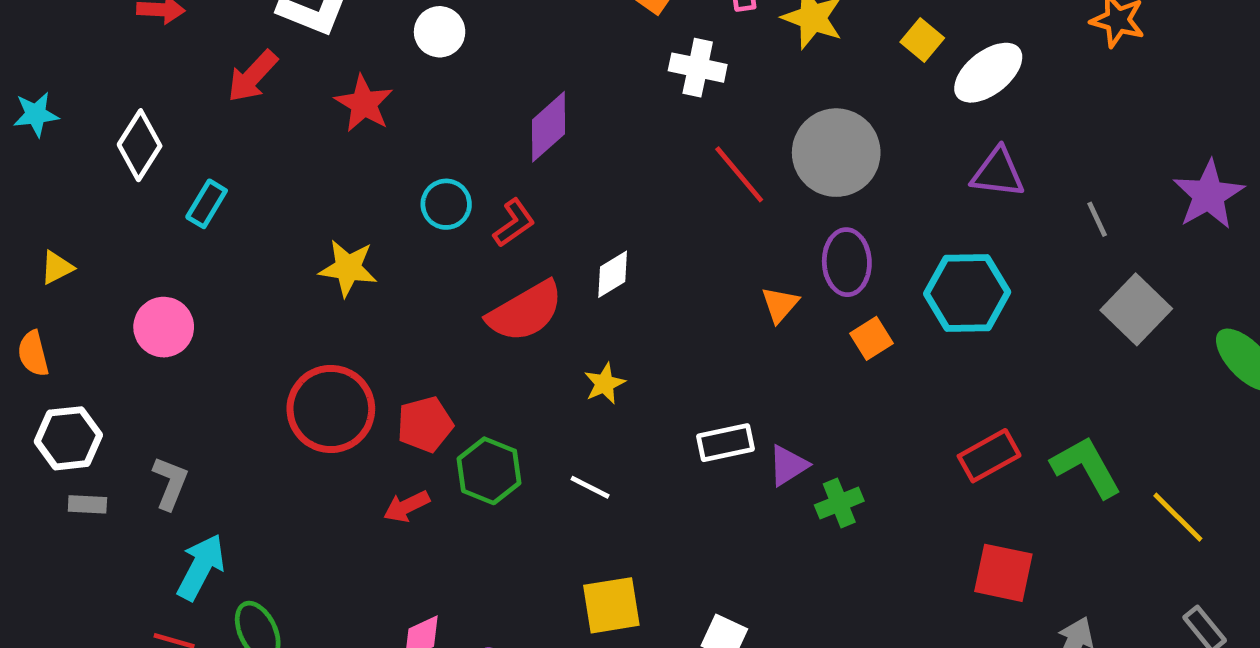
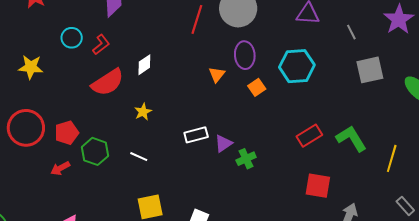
red line: (739, 174) -> (197, 19), turned 60
gray square: (1136, 309) -> (370, 70), turned 36
yellow line: (1178, 517) -> (392, 158), turned 64

